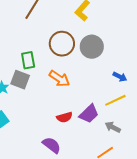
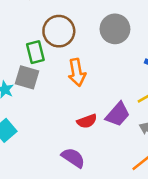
brown circle: (62, 44) -> (59, 31), moved
orange arrow: (59, 79) -> (77, 72), turned 50

